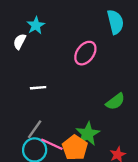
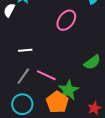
gray line: (35, 129) -> (23, 76), moved
pink line: (52, 144) -> (46, 75), moved

